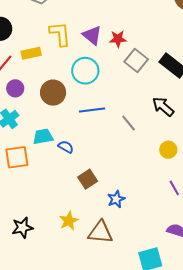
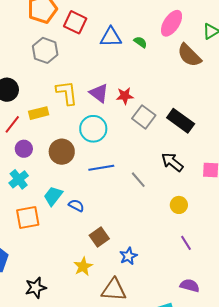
cyan trapezoid: (43, 137) -> (53, 196), turned -40
yellow star: (69, 221) -> (83, 266), moved

